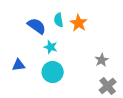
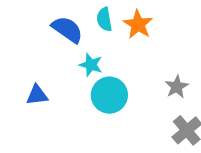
cyan circle: (53, 72) -> (109, 95), moved

